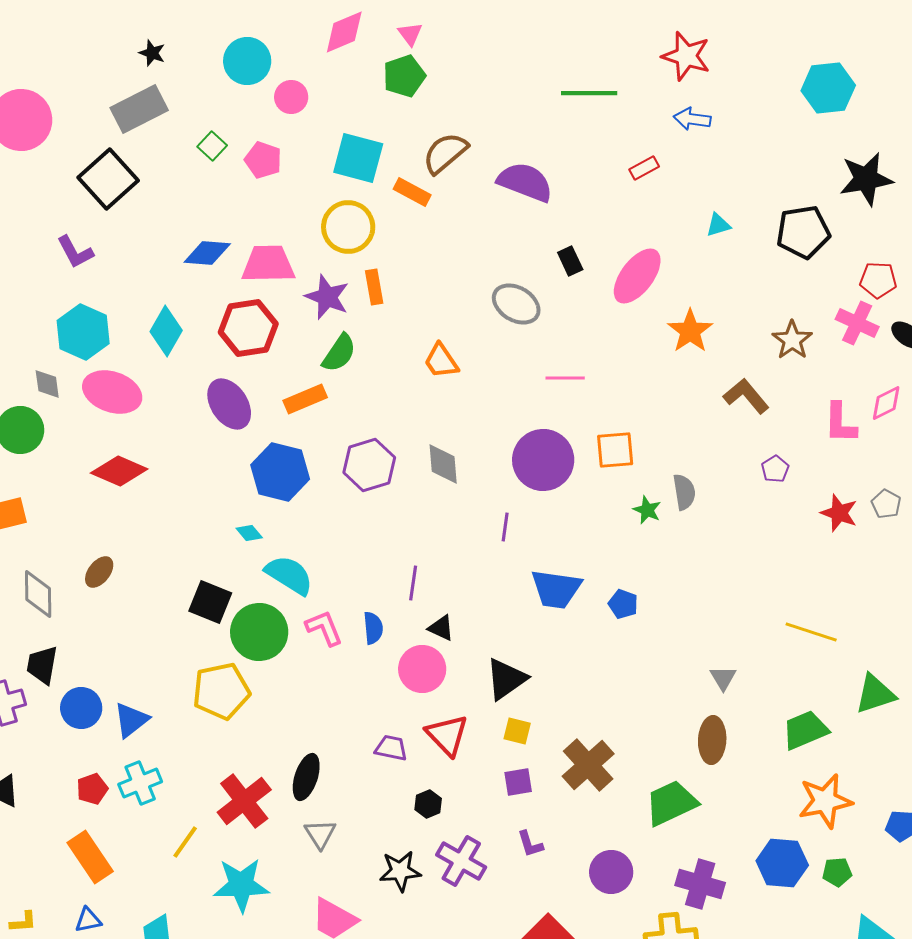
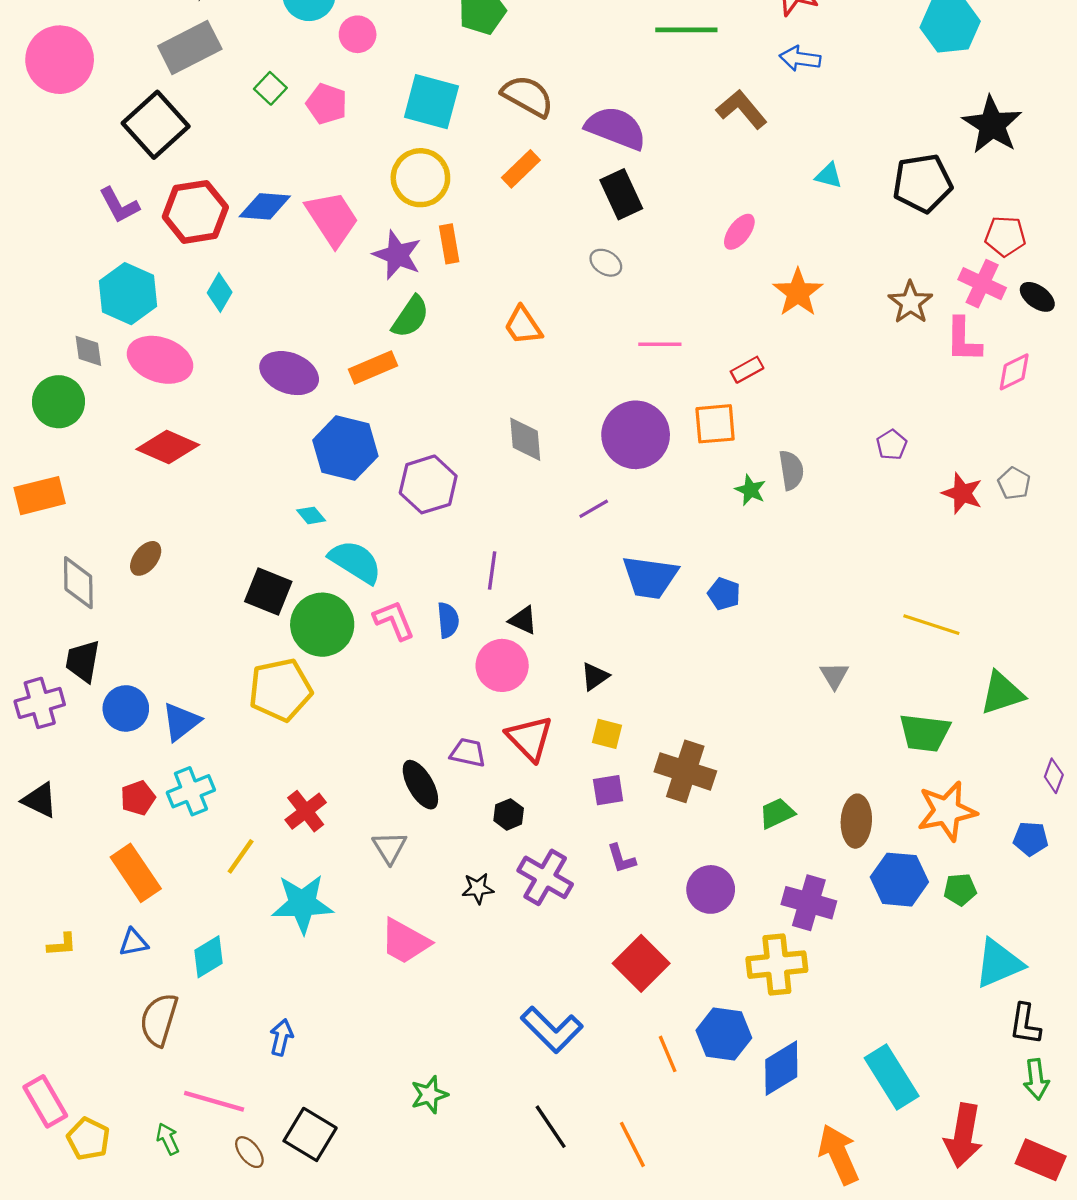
brown semicircle: (445, 153) -> (527, 96), turned 69
red rectangle: (644, 168) -> (747, 370), moved
black star: (866, 179) -> (992, 125), turned -30
orange rectangle: (412, 192) -> (521, 169), moved, turned -72
cyan triangle: (718, 225) -> (829, 176), turned 32
black rectangle: (570, 261) -> (621, 194), moved, size x1.5
pink trapezoid: (268, 264) -> (332, 219), turned 58
pink ellipse: (637, 276) -> (739, 232), size x0.6
gray ellipse: (516, 304) -> (606, 263), size x0.6
red hexagon: (248, 328) -> (195, 212), moved
cyan diamond: (166, 331) -> (220, 292), size x0.7
brown L-shape: (746, 396) -> (742, 109), moved
purple ellipse: (229, 404) -> (289, 373), turned -36
pink L-shape: (840, 423) -> (963, 340), moved
purple hexagon: (369, 465) -> (428, 484), moved
purple line: (505, 527) -> (594, 509), turned 52
black triangle: (506, 679) -> (595, 676), size x0.6
green trapezoid: (805, 730) -> (925, 733), turned -150
brown ellipse: (712, 740) -> (856, 821), moved
brown cross: (588, 765) -> (685, 771), turned -30
black ellipse: (306, 777) -> (420, 785), moved, turned -48
red cross: (244, 801) -> (306, 811), size x0.7
green trapezoid: (671, 803) -> (777, 813), size x0.6
black star: (400, 871) -> (478, 888), size x0.7

